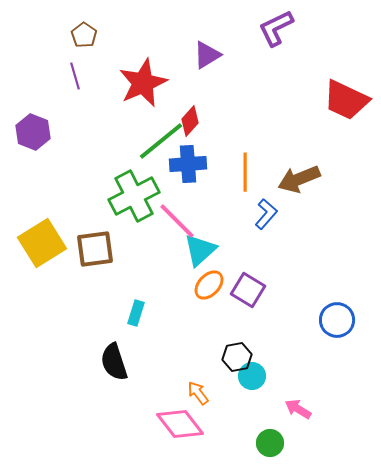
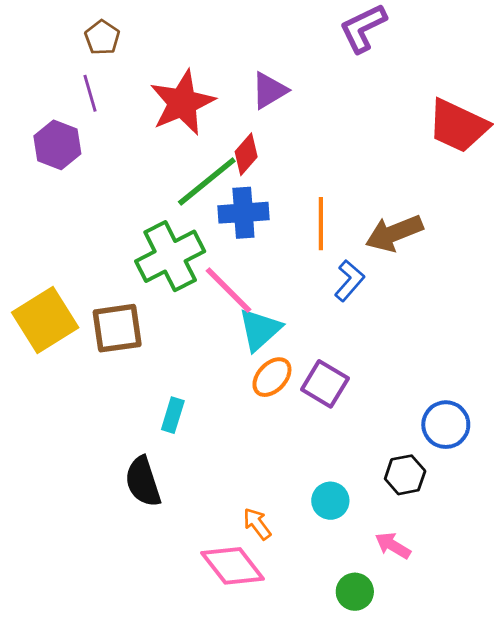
purple triangle: (207, 55) -> (269, 90), moved
purple hexagon: (33, 132) -> (57, 145), moved
black hexagon: (237, 357) -> (405, 475), moved

